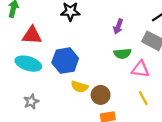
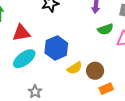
cyan ellipse: (28, 64) -> (24, 59), turned -40
yellow semicircle: (80, 87) -> (75, 68), turned -35

